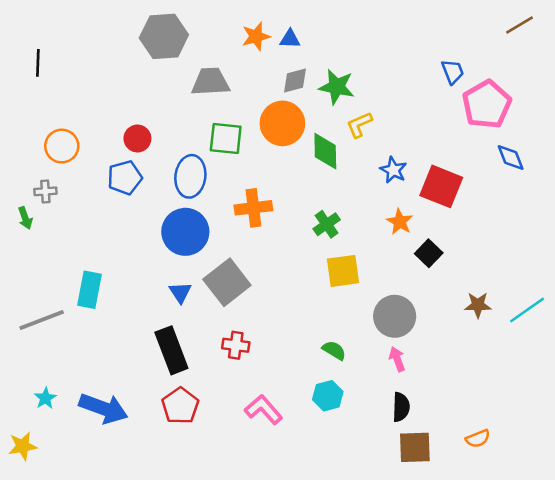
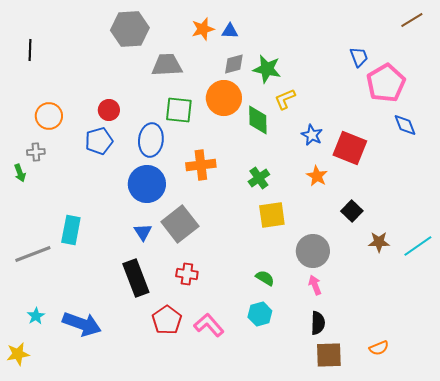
black square: (429, 253) -> (352, 211), moved
red pentagon: (180, 406) -> (167, 320), moved

